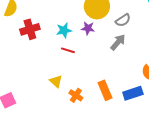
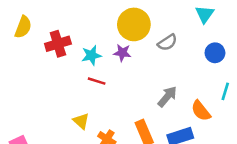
red cross: (30, 29) -> (58, 44), moved
gray arrow: (118, 42) -> (167, 97), moved

